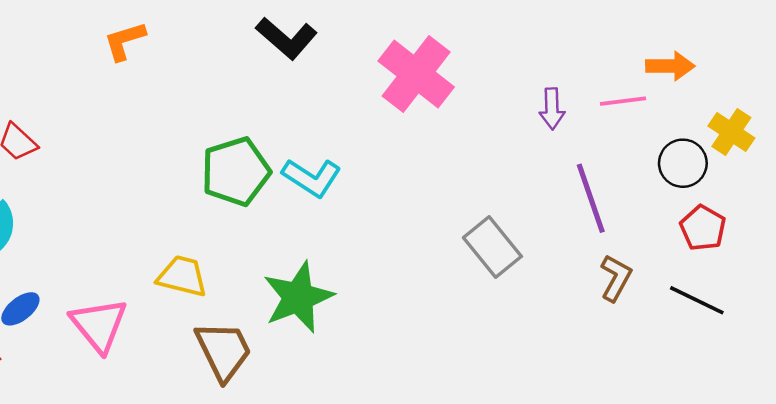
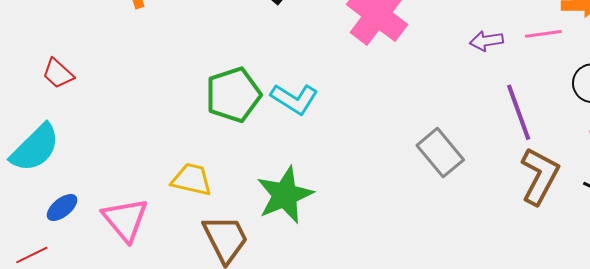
purple arrow: (552, 109) -> (486, 41), turned 84
brown L-shape: (616, 278) -> (540, 176), size x1.5

